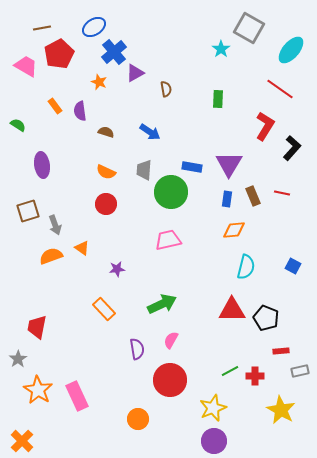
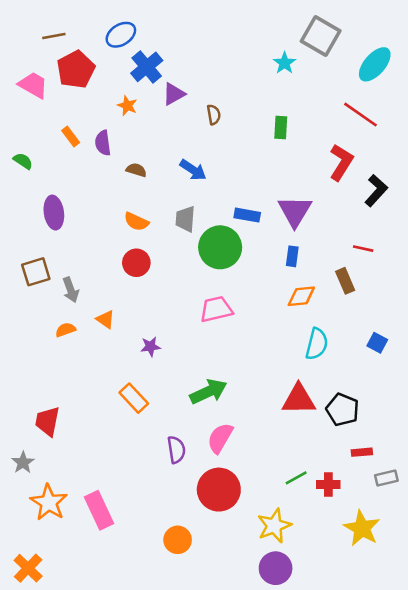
brown rectangle: (253, 196) -> (345, 281), moved
orange semicircle: (51, 256) -> (65, 330), size x0.7
pink semicircle: (171, 340) -> (220, 438), size x1.4

